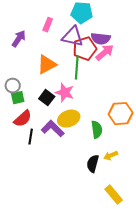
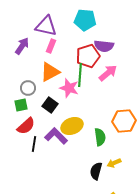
pink rectangle: (48, 25) -> (51, 46), moved
purple triangle: (73, 37) -> (46, 26), moved
pink arrow: (105, 53) -> (108, 73), moved
gray circle: (13, 86) -> (28, 88), moved
pink star: (65, 93) -> (69, 88), moved

